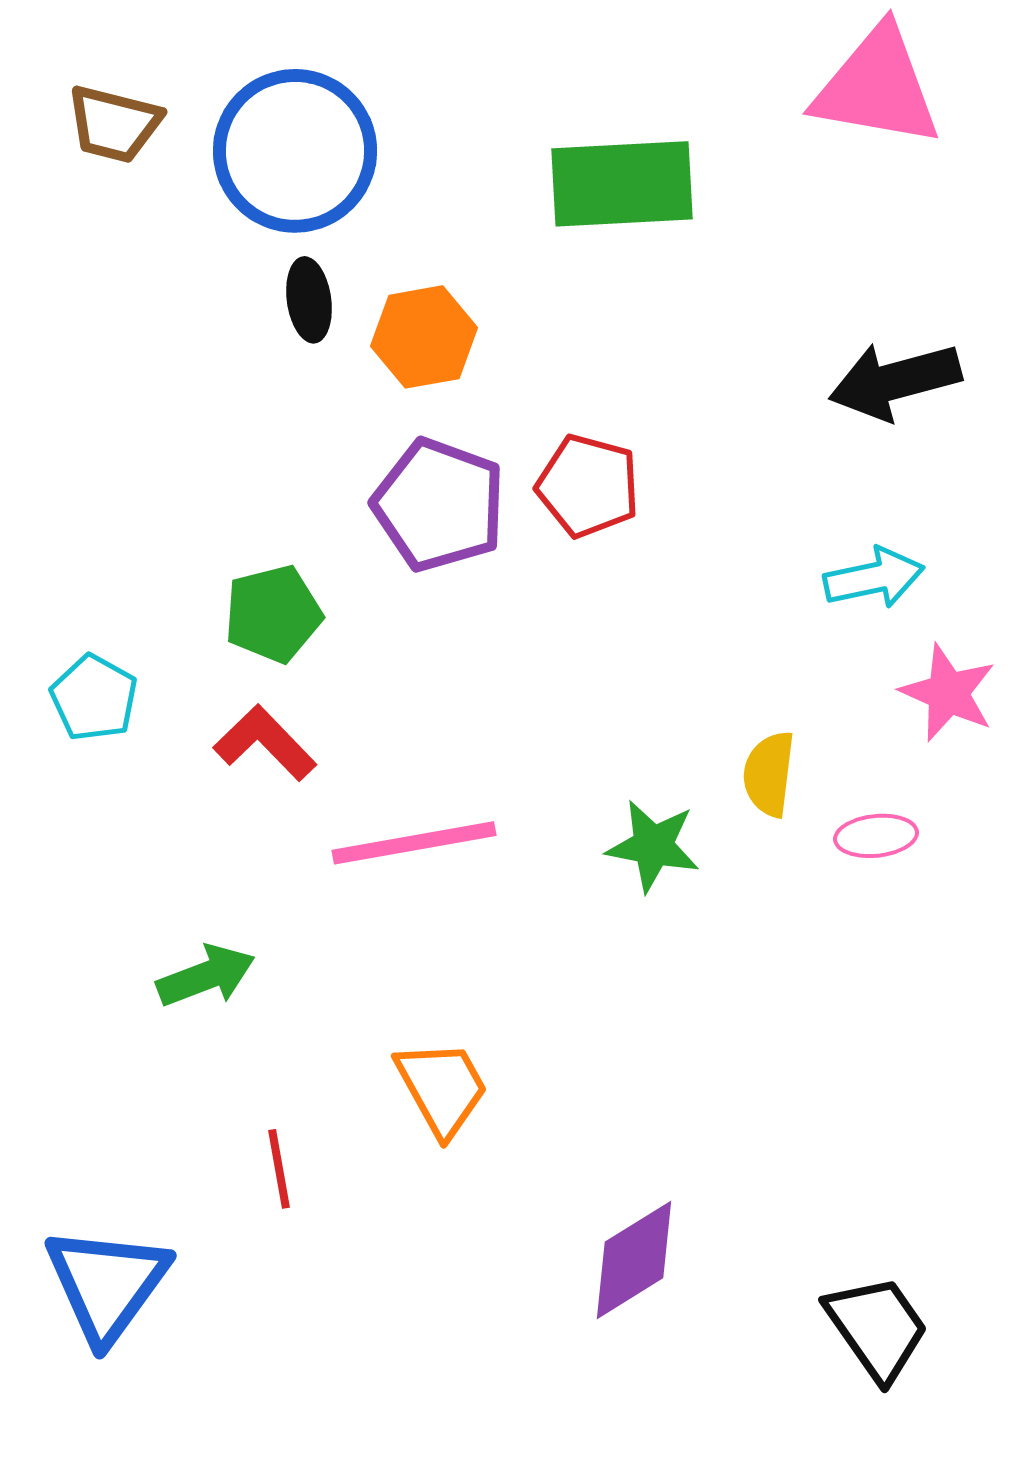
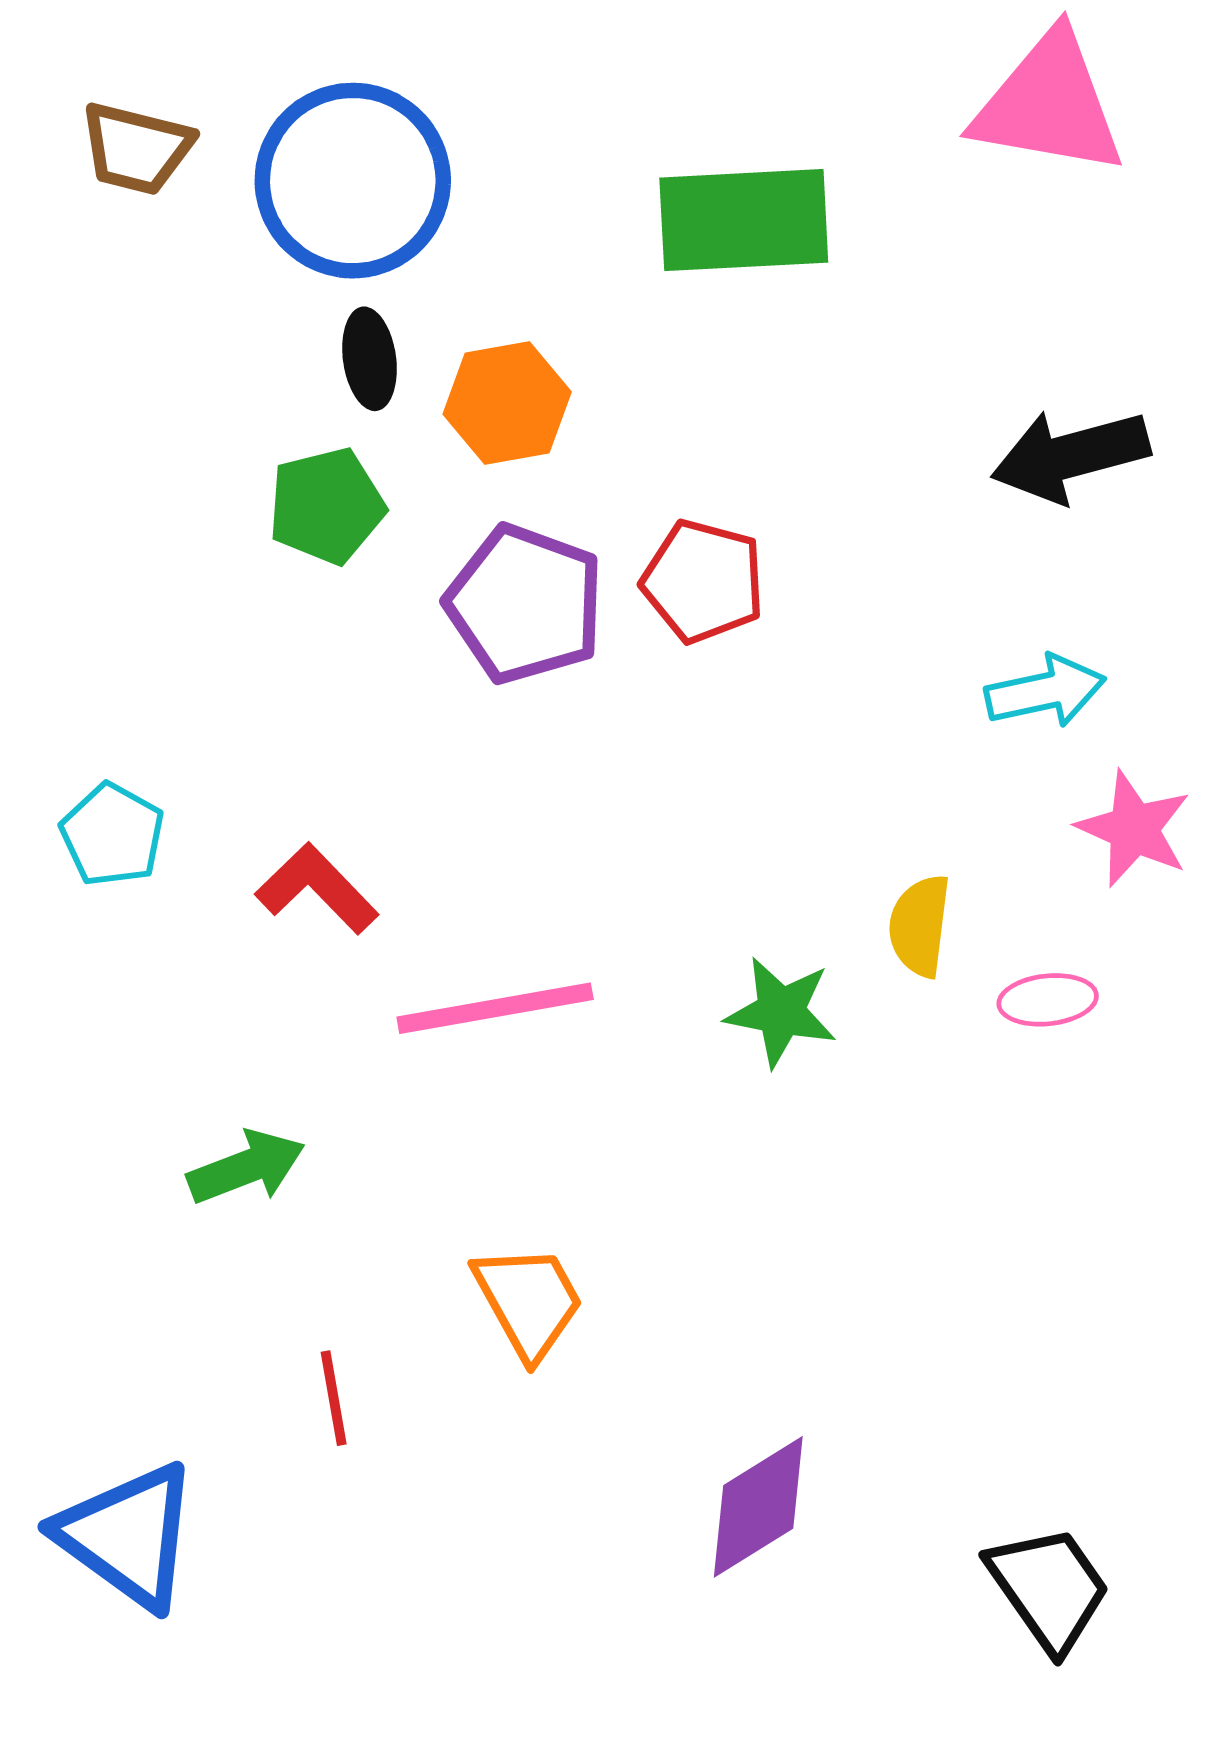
green pentagon: (273, 614) -> (326, 506), moved
blue triangle: (107, 1284) -> (128, 1536), turned -30

